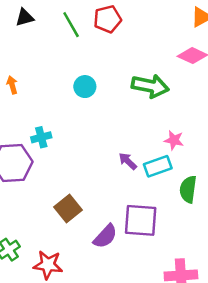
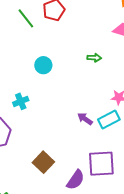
green arrow: (150, 86) -> (94, 58), size x0.5
cyan cross: (41, 137) -> (21, 101), moved

